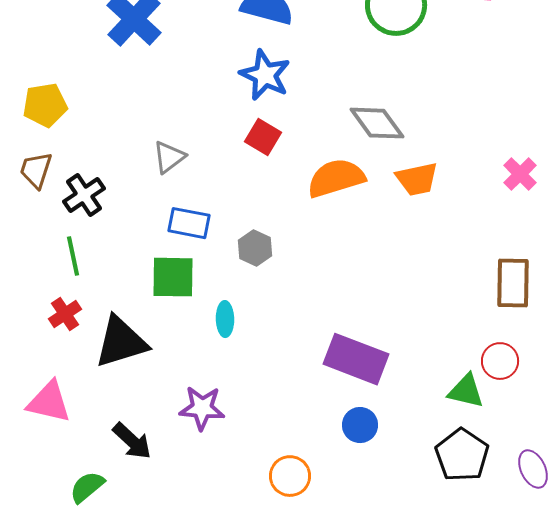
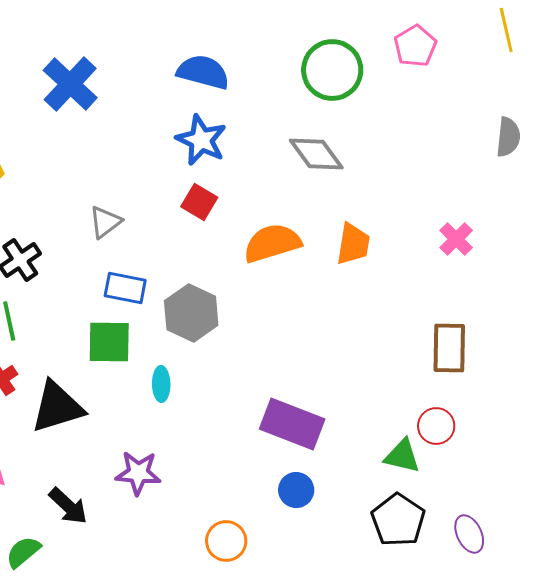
gray diamond: (377, 123) -> (316, 154), moved
orange trapezoid: (417, 179) -> (353, 244), turned -69
gray hexagon: (255, 248) -> (191, 313), size x1.6

